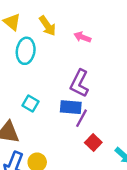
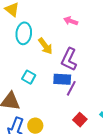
yellow arrow: (47, 26) -> (45, 46), moved
red square: (93, 142) -> (80, 120), moved

